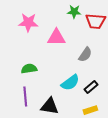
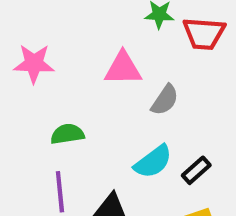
pink star: (28, 22) -> (34, 64), moved
gray semicircle: (85, 55) -> (165, 100), moved

